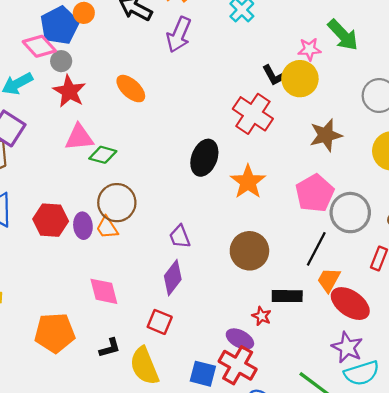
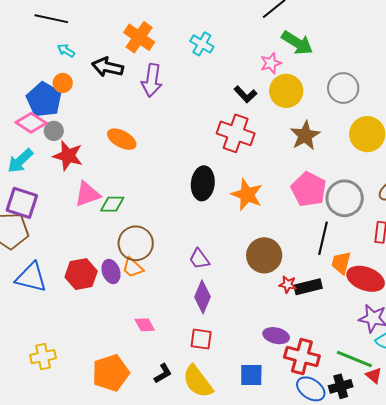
yellow circle: (300, 79) -> (286, 91), moved
pink diamond: (104, 291) -> (145, 325), size x0.7
red star: (262, 316) -> (288, 284), moved
red cross: (238, 365) -> (302, 357), moved

